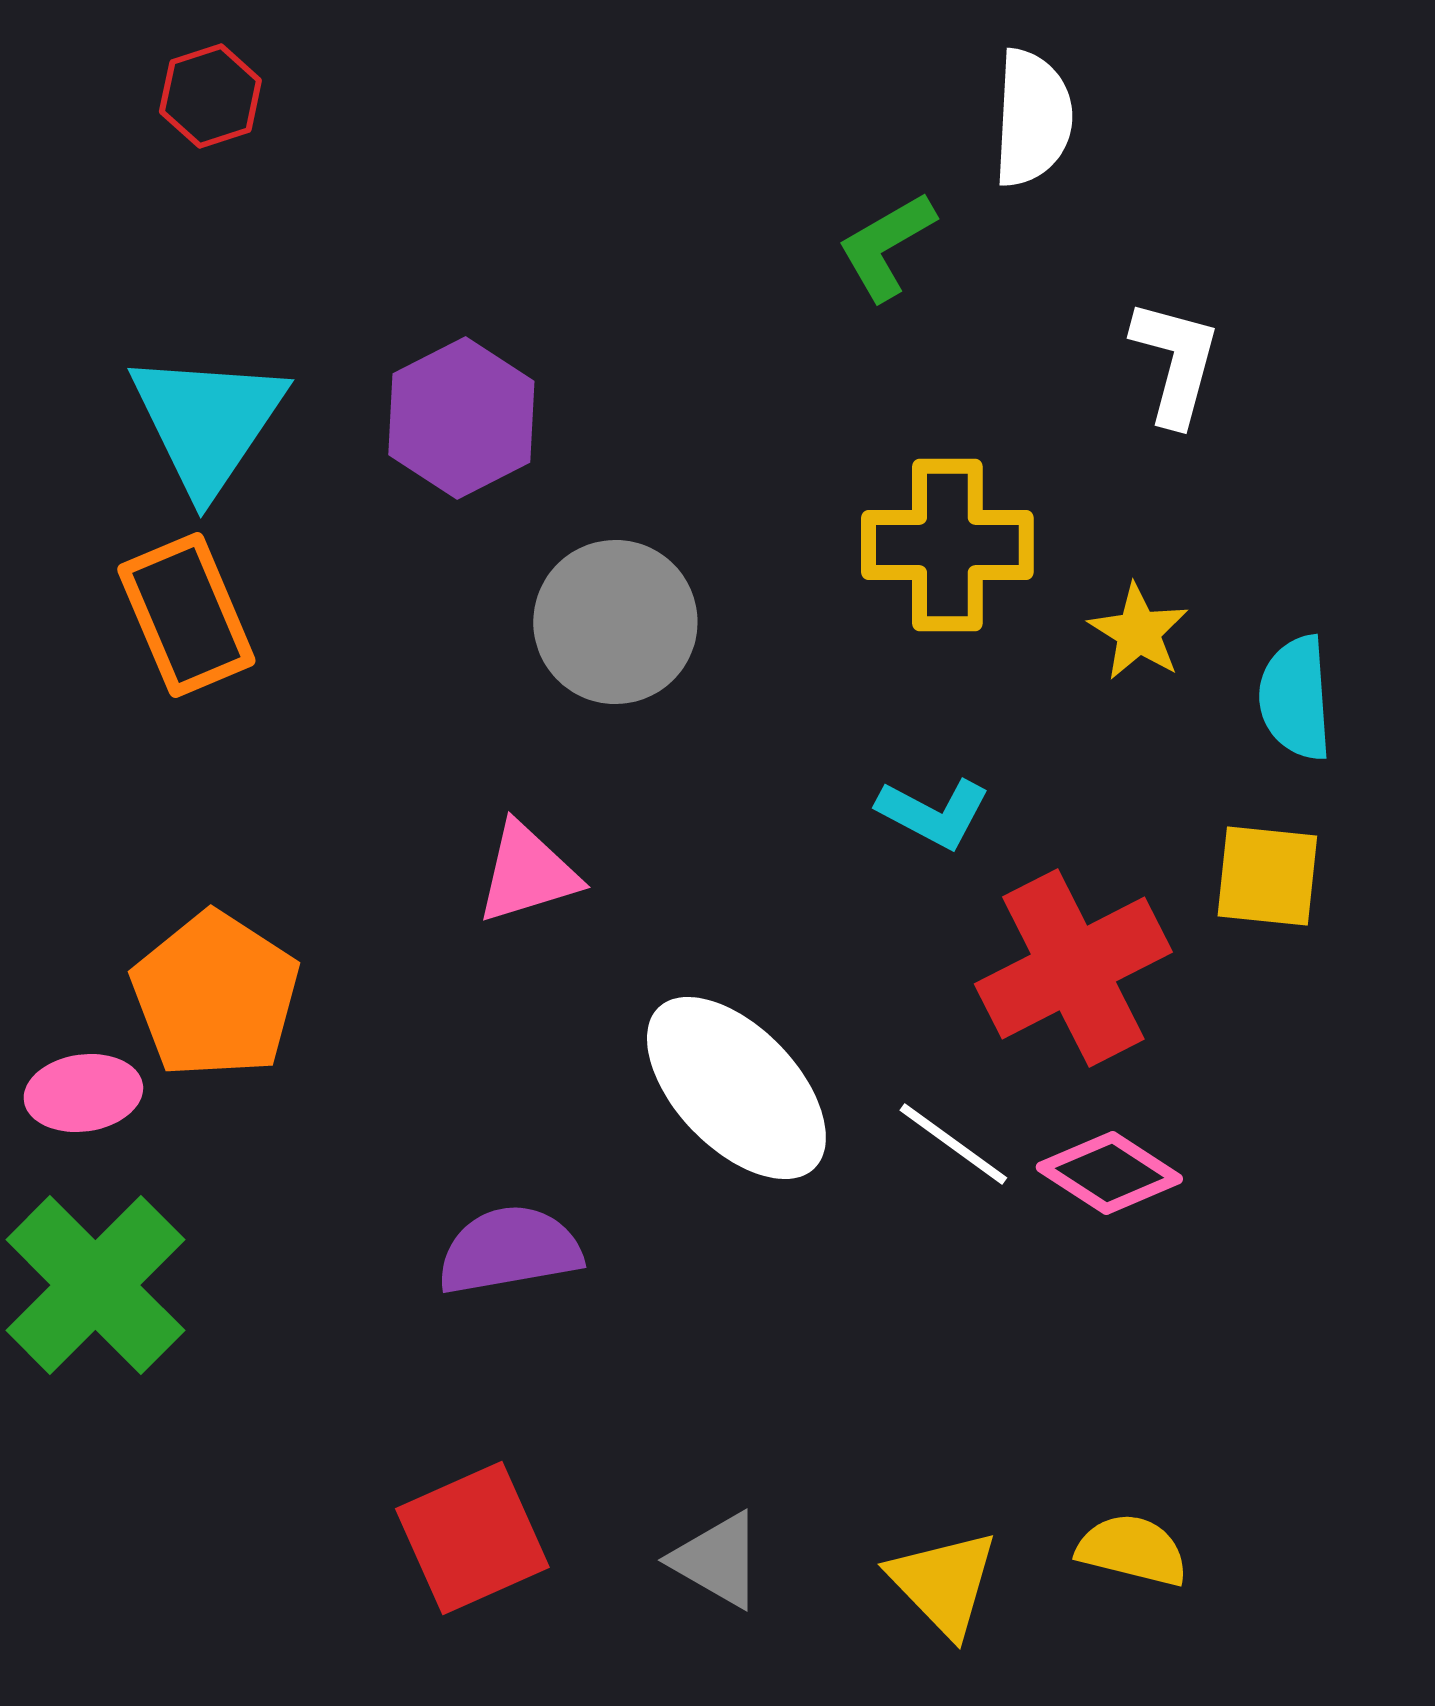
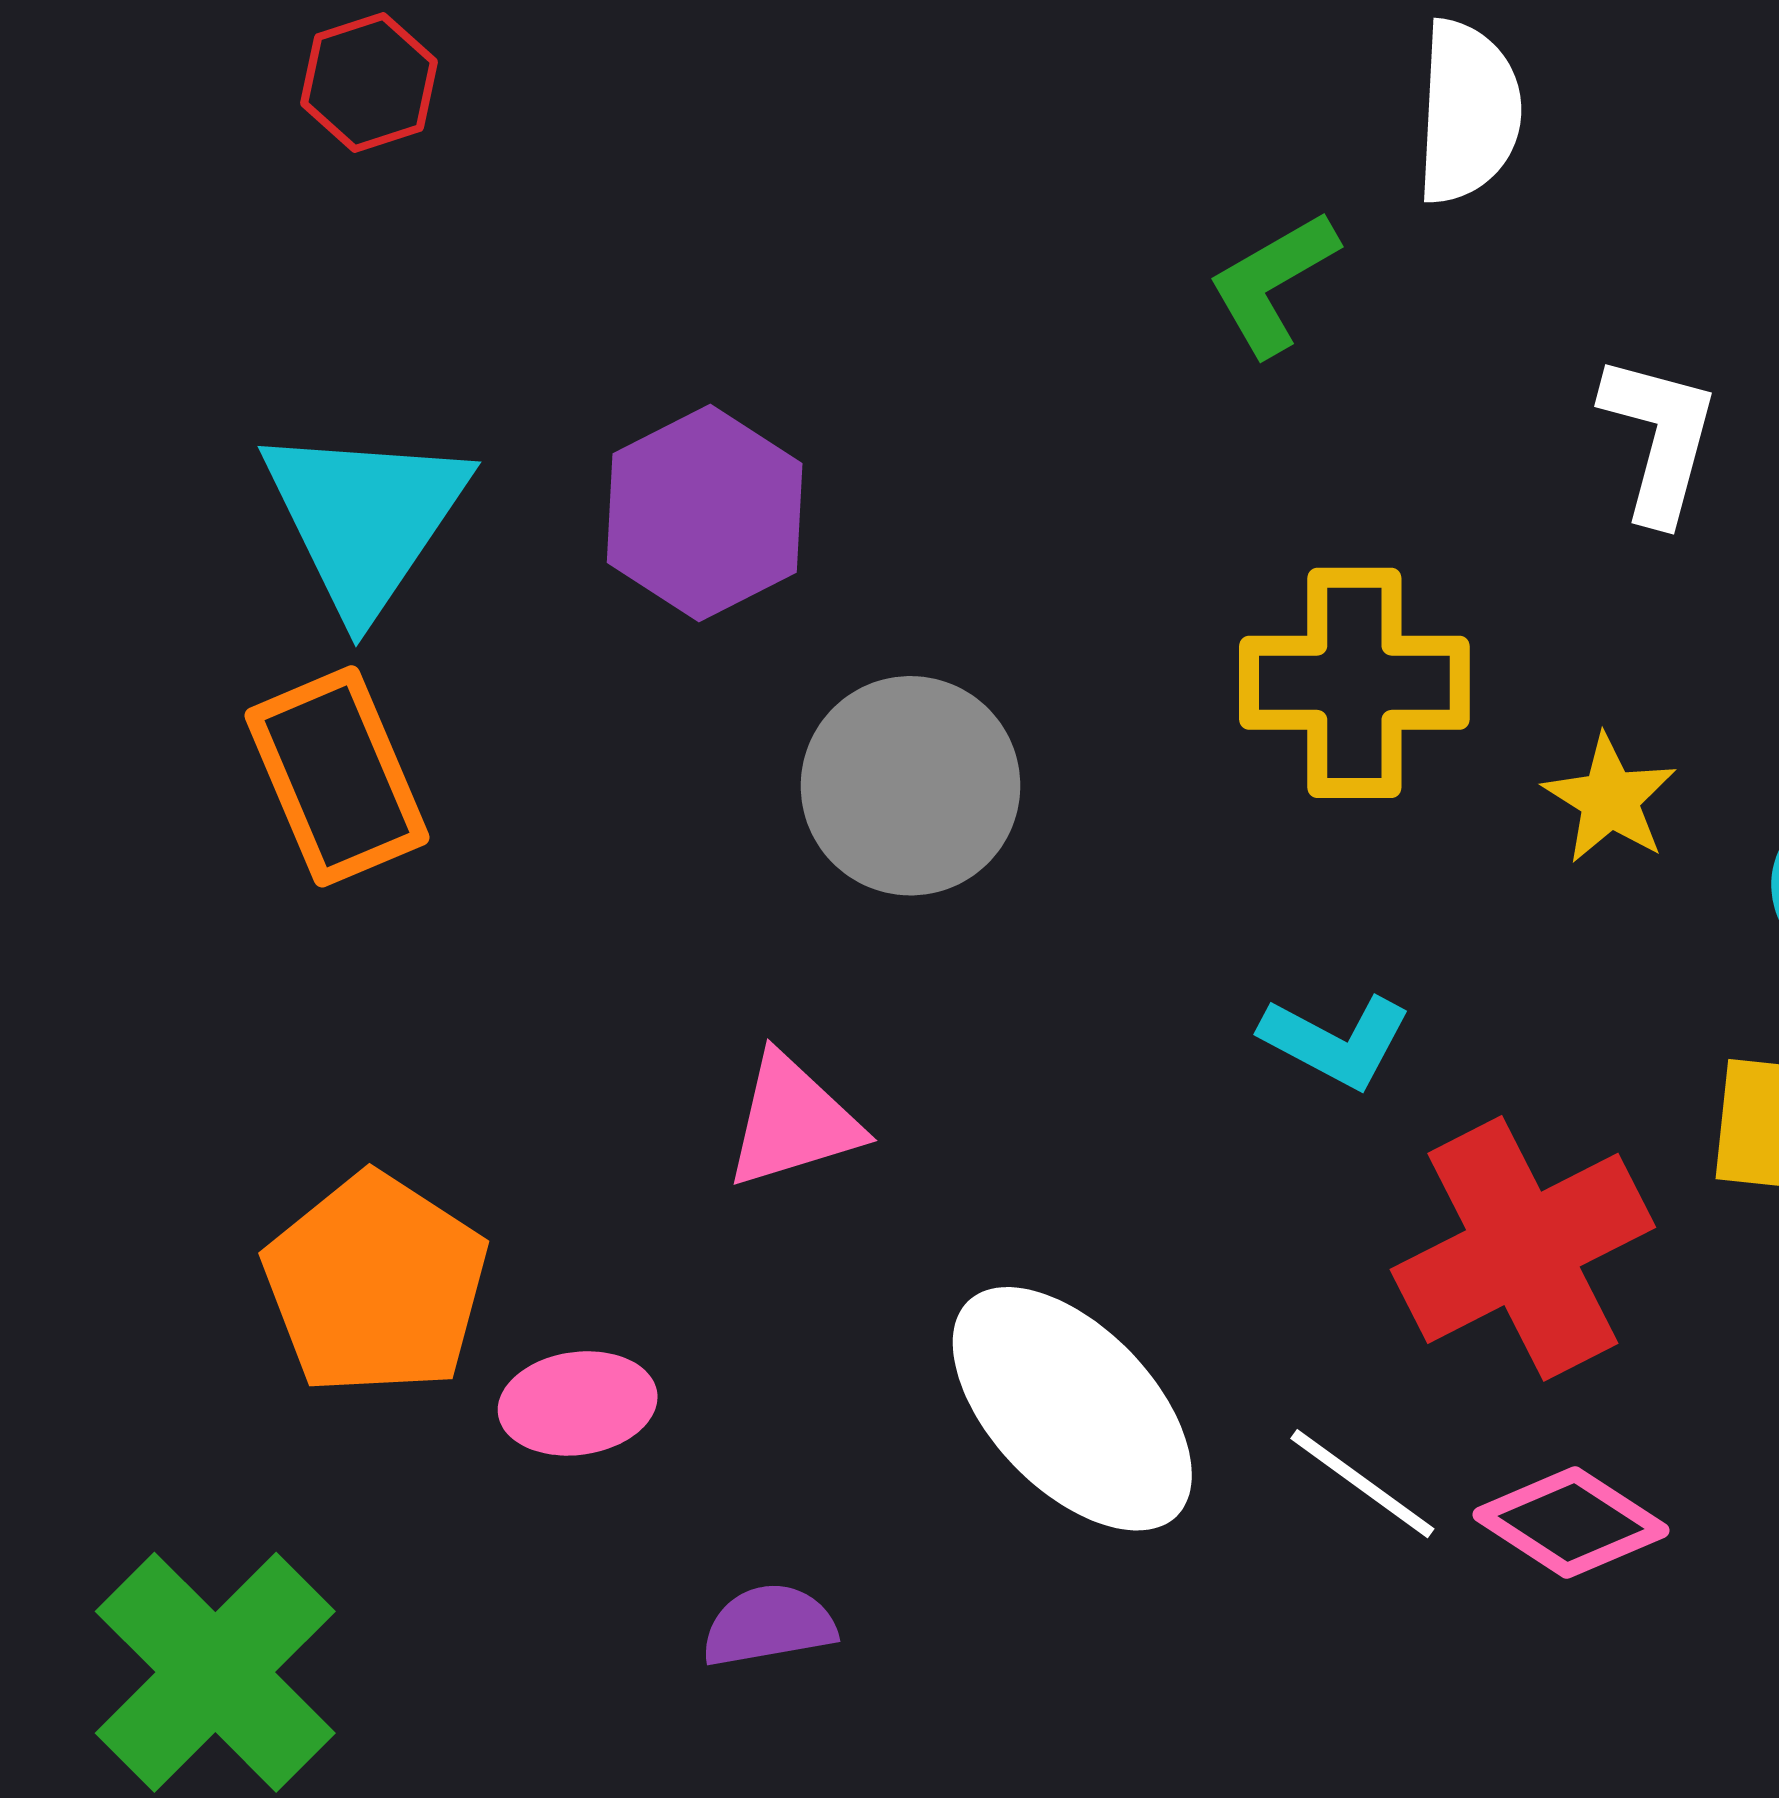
pink ellipse: (83, 1093) -> (578, 1403), moved
purple semicircle: (509, 1250) -> (769, 1625), size x0.7

